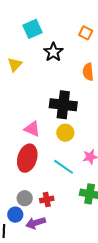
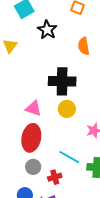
cyan line: (64, 167) -> (69, 157), moved
gray circle: (25, 198) -> (33, 167), moved

